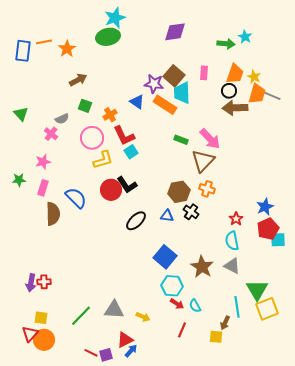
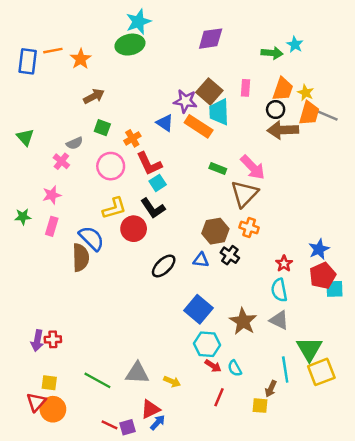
yellow L-shape: (103, 160) -> (114, 208), moved
black L-shape: (127, 185) -> (153, 208), moved
brown semicircle: (53, 214) -> (81, 258), moved
green line: (81, 316) -> (97, 380), turned 75

